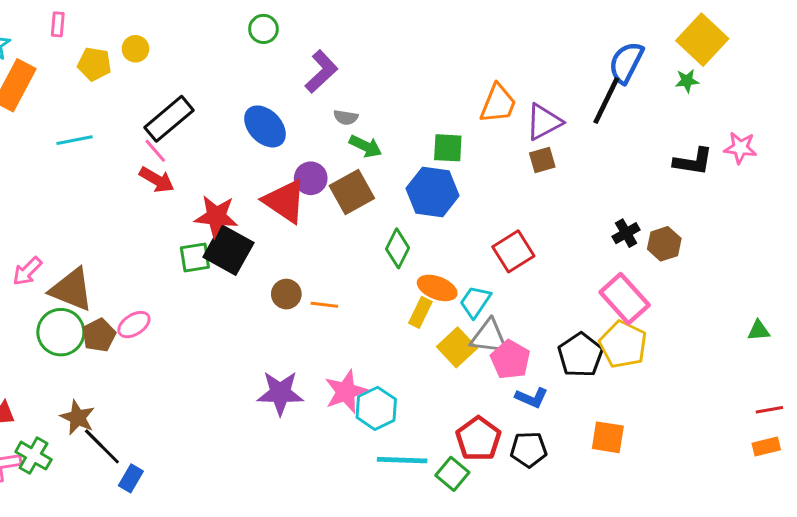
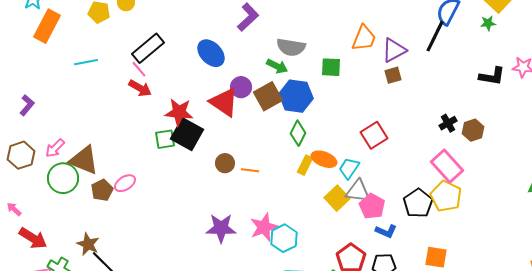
gray semicircle: (346, 117) -> (291, 47), moved, size x1.8
blue hexagon: (433, 192) -> (296, 96), moved
yellow rectangle: (420, 312) -> (305, 165), moved
green circle: (61, 332) -> (63, 178), moved

